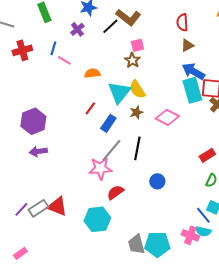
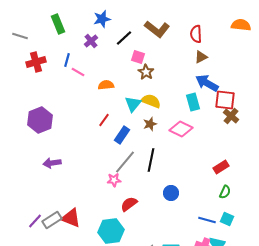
brown L-shape: (128, 17) -> (157, 29), moved
pink square: (137, 45) -> (138, 57), moved, turned 32
yellow semicircle: (137, 89) -> (151, 101), turned 144
cyan rectangle: (192, 90) -> (193, 102), moved, size x0.7
cyan triangle: (119, 92) -> (133, 104), size x0.7
purple hexagon: (33, 121) -> (40, 120), moved
pink star: (100, 168) -> (114, 180), size x0.6
blue line: (203, 215) -> (207, 220), moved, turned -36

